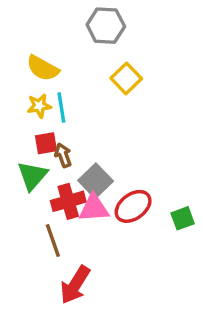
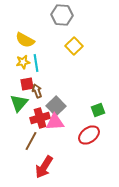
red ellipse: (133, 206) -> (89, 135), moved
green square: (183, 218) -> (98, 110), moved
brown line: (53, 241) -> (31, 141), turned 48

